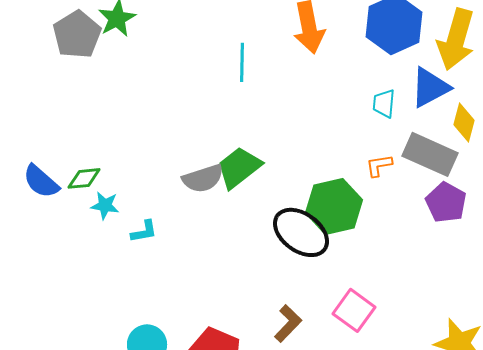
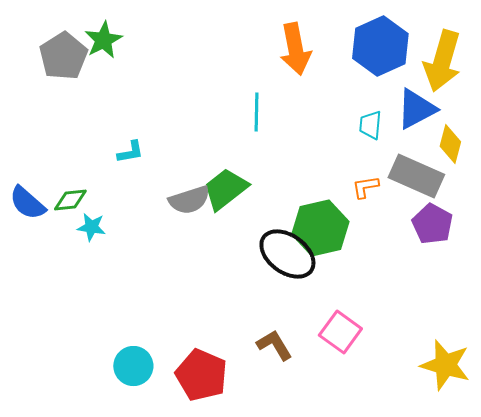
cyan line: (242, 62) -> (256, 112), moved
cyan L-shape: (144, 231) -> (130, 152), moved
brown L-shape: (288, 323) -> (274, 345), turned -75

